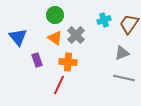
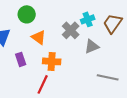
green circle: (55, 15) -> (27, 14), moved
gray cross: (76, 35) -> (71, 30), moved
gray triangle: (122, 53) -> (92, 46), moved

